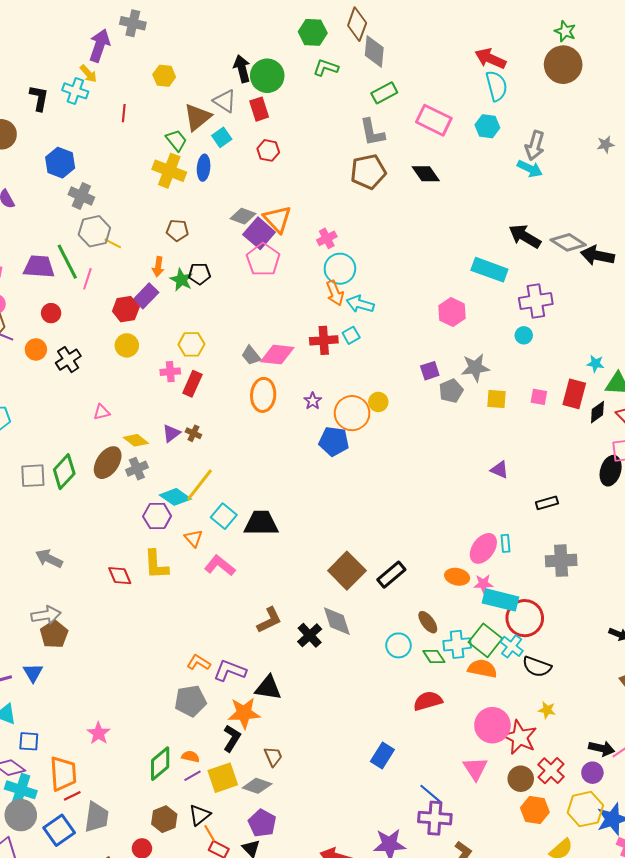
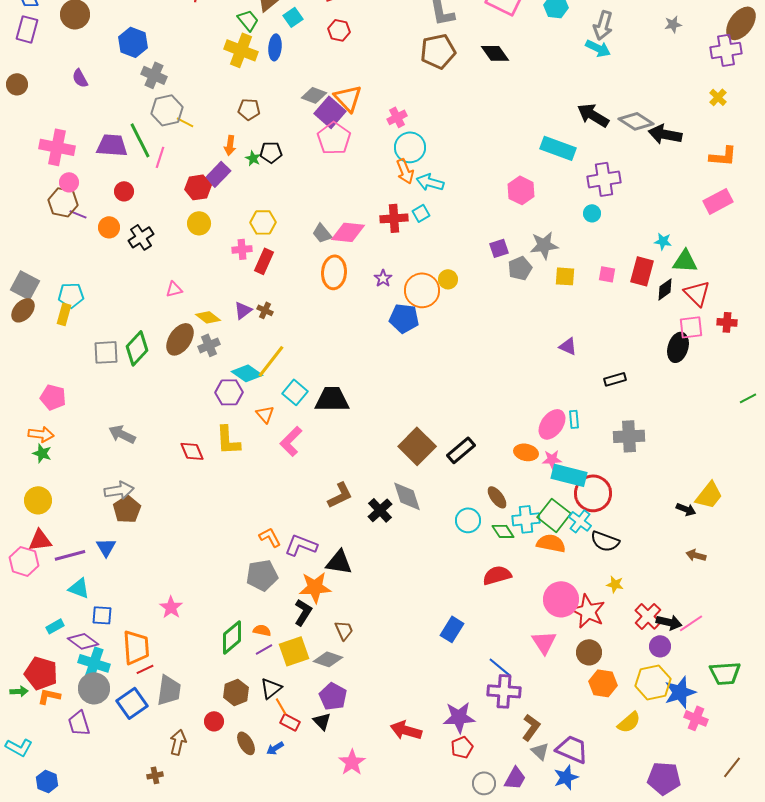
green star: (181, 280) -> (253, 158), size x0.7
pink L-shape: (220, 566) -> (291, 441), turned -84
orange L-shape: (199, 663) -> (270, 537), turned 30
red cross: (551, 771) -> (648, 616), moved

